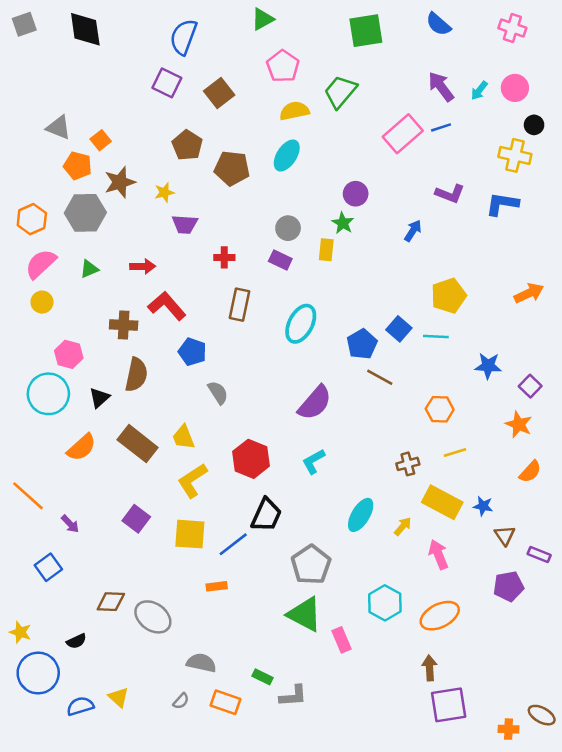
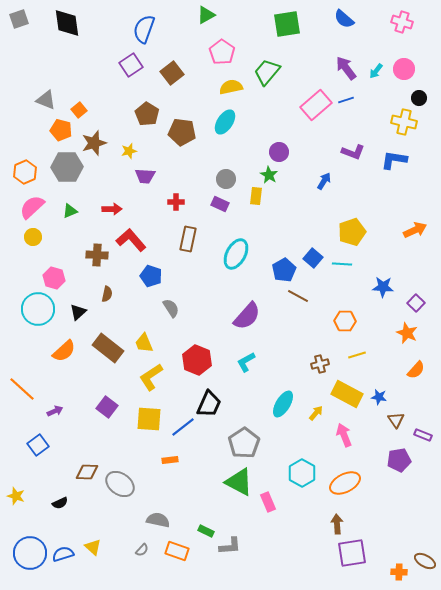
purple square: (167, 83) -> (131, 65), turned 30
brown semicircle: (136, 375) -> (107, 294), size x0.6
purple arrow: (70, 524) -> (55, 411), turned -70
blue circle: (38, 673) -> (30, 553), moved

